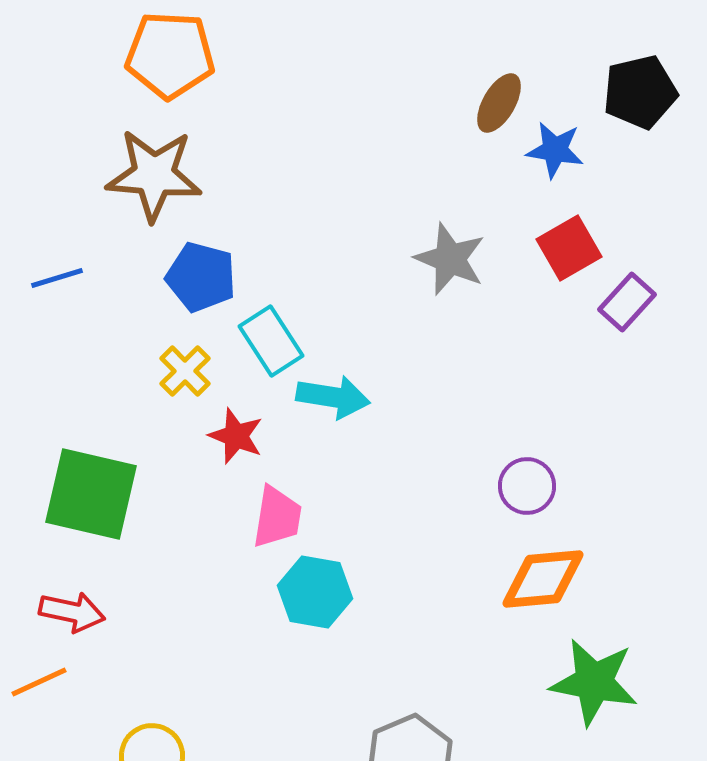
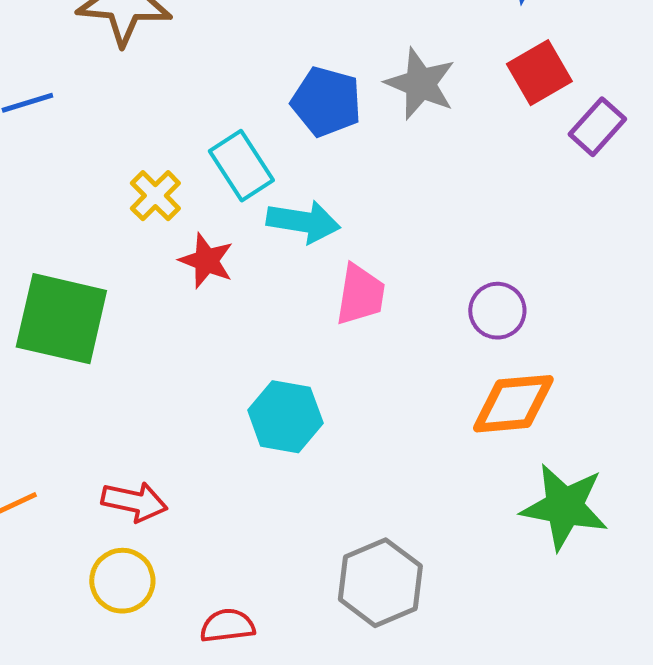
blue pentagon: (201, 277) -> (326, 102), moved
pink trapezoid: (277, 517) -> (360, 295), moved
red arrow: (72, 612) -> (134, 502), moved

